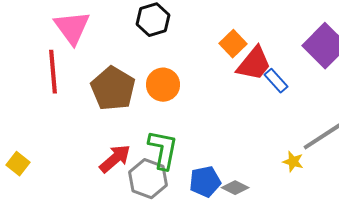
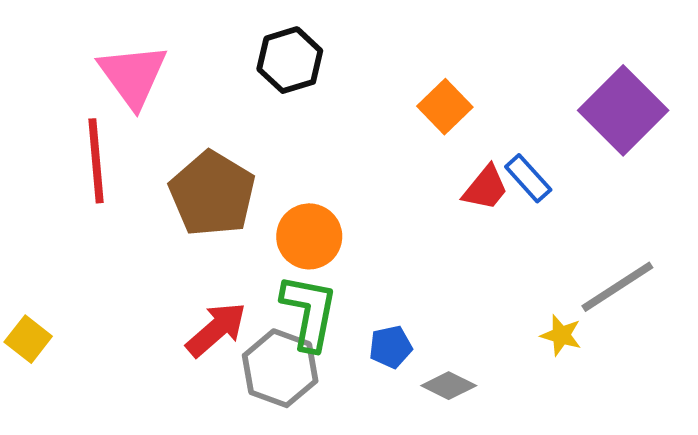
red trapezoid: (254, 64) -> (486, 188), moved, size x0.7
orange circle: (163, 85) -> (309, 236), moved
blue pentagon: (205, 182) -> (391, 347), moved, size x0.7

